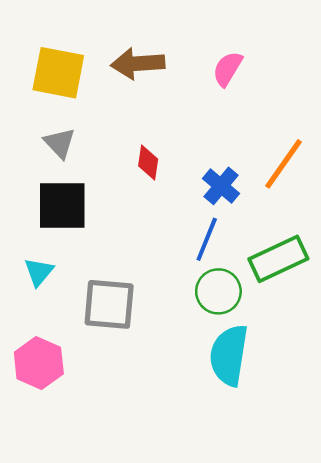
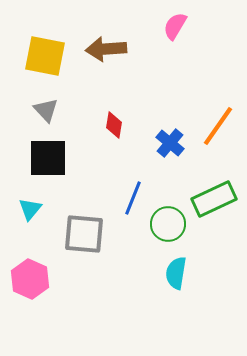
pink semicircle: (228, 69) -> (175, 26), moved
blue line: (207, 239) -> (133, 198), moved
cyan semicircle: (229, 355) -> (176, 273), size x0.7

